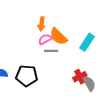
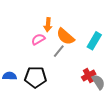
pink semicircle: (45, 39) -> (38, 39), moved
gray line: (51, 51) -> (59, 51), turned -48

